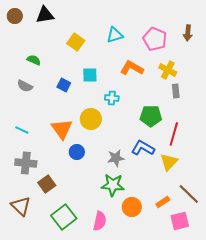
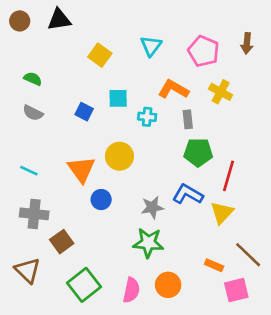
cyan triangle: (115, 35) -> (151, 46), turned -36
green semicircle: (34, 60) -> (33, 79), moved
gray rectangle: (176, 91) -> (188, 119), moved
cyan cross: (112, 98) -> (147, 117), moved
orange rectangle: (163, 202) -> (214, 265), turned 56
orange circle: (132, 207) -> (168, 285), moved

